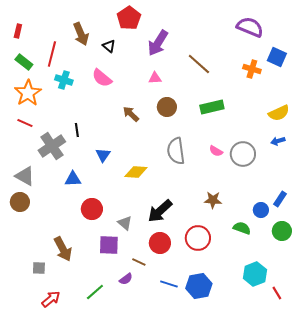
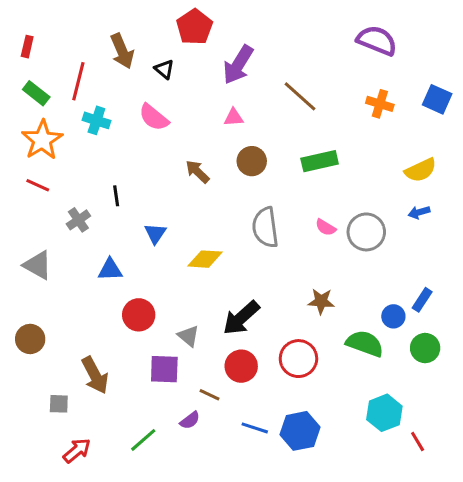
blue square: (277, 57) -> (437, 99), moved
gray cross: (52, 146) -> (78, 220), size x0.6
brown circle: (20, 202) -> (30, 339), moved
green semicircle: (242, 228) -> (365, 344), size x1.4

